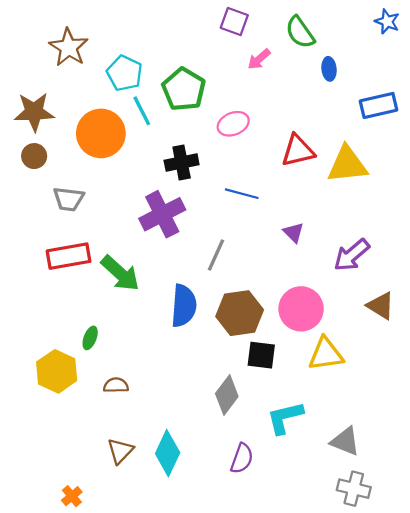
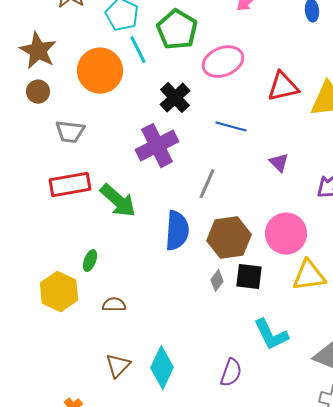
brown star: (34, 112) -> (38, 51), turned 30
pink ellipse: (233, 124) -> (223, 62), size x1.4
black cross: (182, 163) -> (175, 98), turned -32
gray diamond: (227, 395) -> (217, 281), moved, size x0.6
cyan L-shape: (285, 418) -> (271, 335), turned -102

